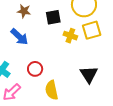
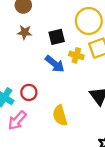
blue arrow: (19, 37) -> (55, 64), moved
red circle: (35, 69) -> (29, 92), moved

